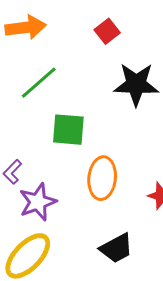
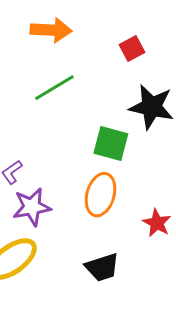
green square: (68, 130) -> (111, 144), moved

